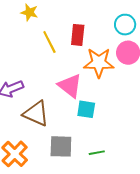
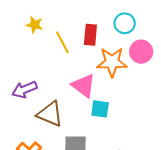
yellow star: (29, 12) -> (35, 25), moved
cyan circle: (125, 25) -> (125, 23), moved

